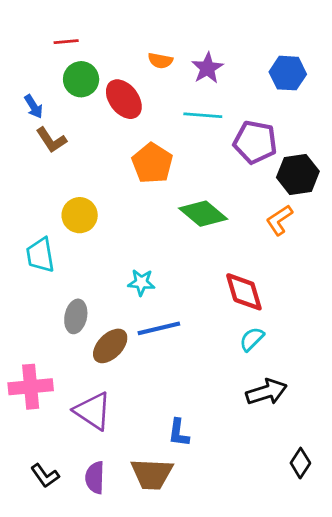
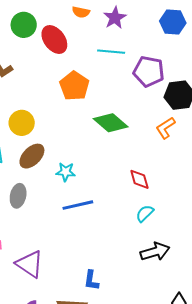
red diamond: (244, 292) -> (139, 179), size x0.7
brown ellipse: (110, 346) -> (32, 156), moved

